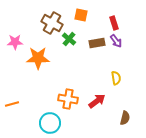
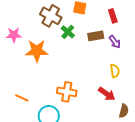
purple arrow: (116, 41) -> (115, 42), moved
red arrow: (97, 101) -> (107, 94), moved, turned 72
orange line: (12, 104) -> (22, 98), moved, turned 40

